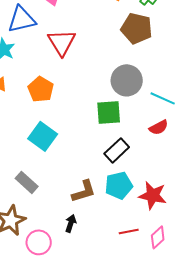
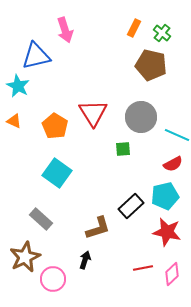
red triangle: (62, 42) -> (93, 113), moved
green square: (109, 112) -> (123, 149), size x0.6
black rectangle: (117, 150) -> (131, 206), moved
cyan pentagon: (119, 185) -> (165, 196), moved

